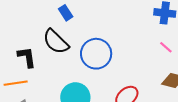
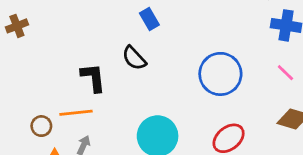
black semicircle: (56, 42) -> (134, 58), size x0.7
blue circle: (96, 54) -> (220, 74), moved

